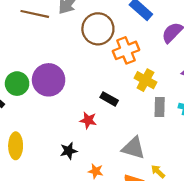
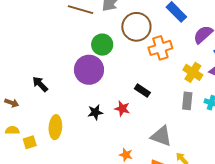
yellow cross: (145, 80) -> (193, 72), moved
green circle: (17, 84) -> (102, 45), moved
black star: (69, 151) -> (95, 112), moved

